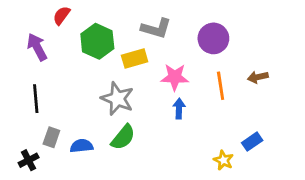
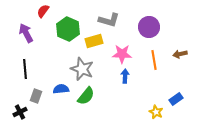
blue semicircle: (82, 146) -> (61, 89), moved

